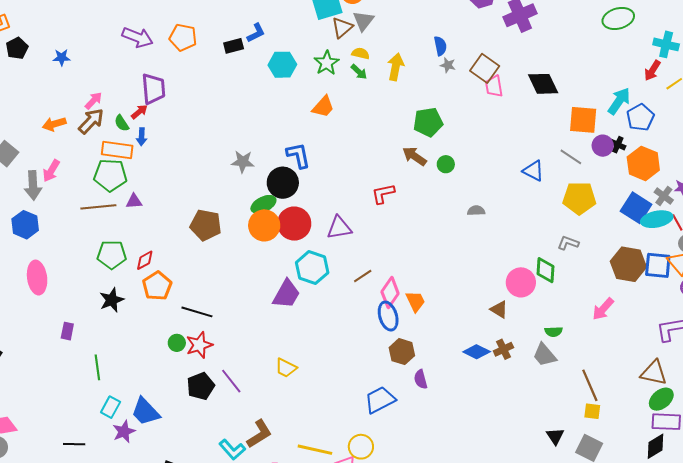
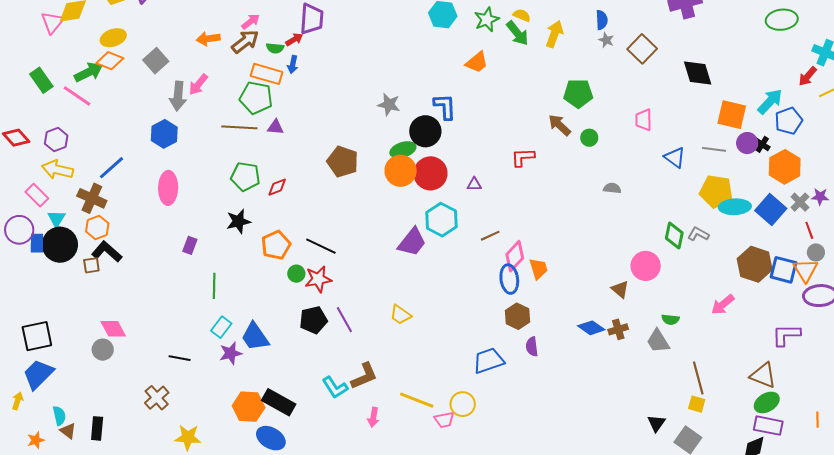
green arrow: (359, 72) -> (517, 33), size x1.5
pink trapezoid: (494, 86) -> (644, 120), moved
green semicircle: (122, 123) -> (275, 48), turned -60
gray line: (571, 157) -> (714, 149), turned -35
cyan ellipse: (657, 219) -> (735, 207), moved
purple triangle: (339, 228) -> (474, 184), size x0.6
green diamond: (545, 270) -> (674, 236), moved
orange pentagon: (157, 286) -> (276, 245), moved

